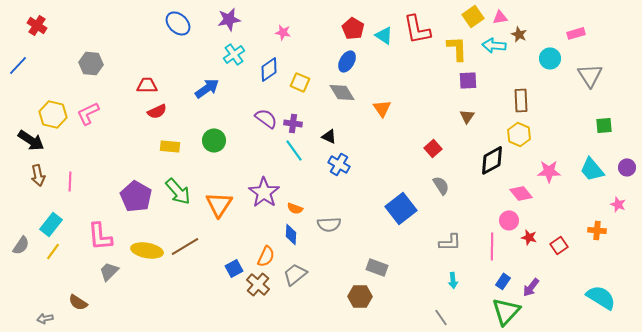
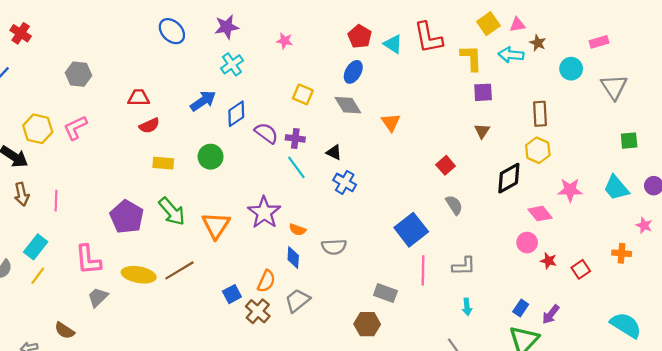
blue diamond: (269, 69) -> (236, 114), moved
pink line: (492, 246) -> (423, 270), moved

